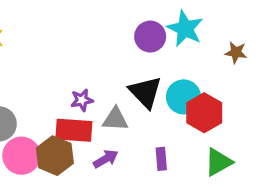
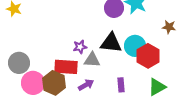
brown star: (236, 52) -> (169, 27), moved
black triangle: (145, 92) -> (111, 43), turned -40
purple star: (82, 100) -> (80, 47), moved

